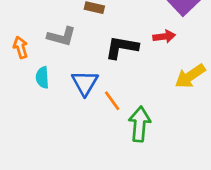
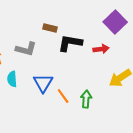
black L-shape: (122, 47) -> (70, 43), moved
green arrow: (140, 124) -> (86, 99), moved, size x0.7

